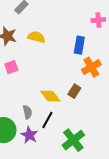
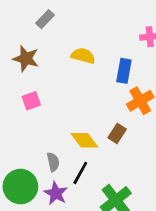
yellow semicircle: (36, 37) -> (83, 56), moved

